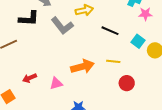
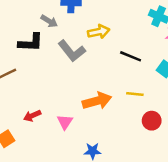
pink triangle: (56, 83) -> (65, 122), turned -40

